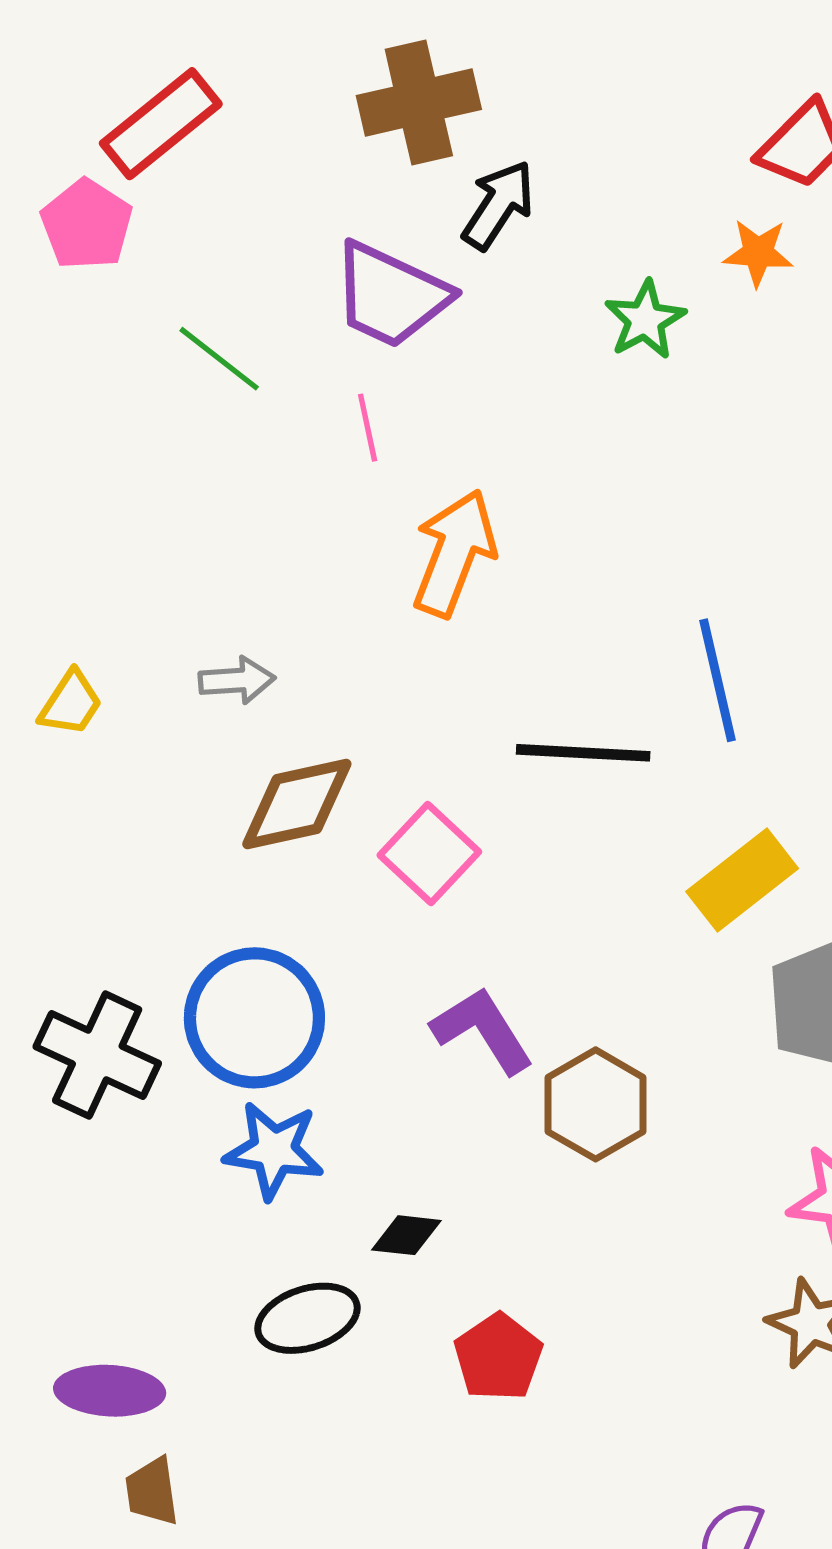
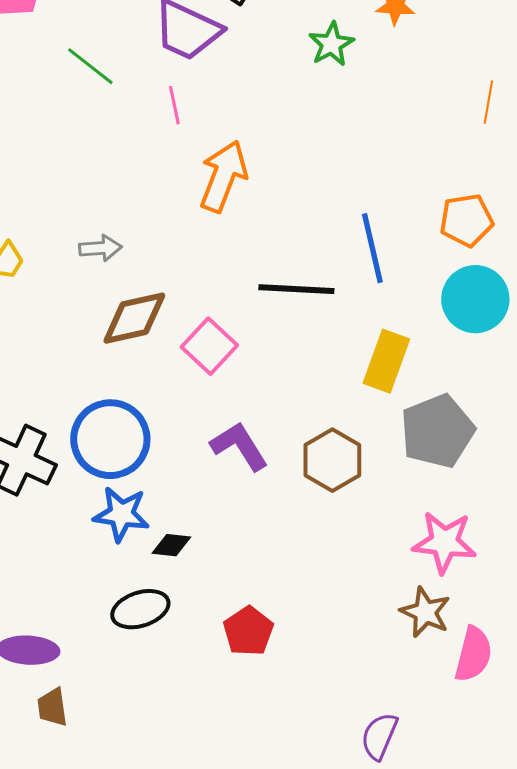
yellow rectangle: (742, 880) -> (386, 361), turned -32
brown hexagon: (596, 1104) -> (332, 460), moved
black diamond: (406, 1235) -> (171, 545), moved

